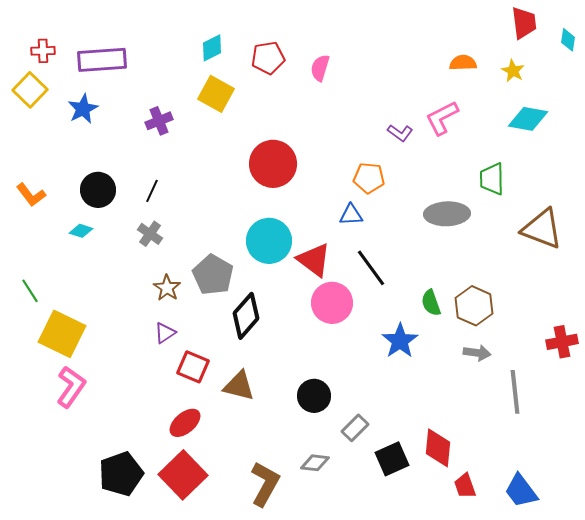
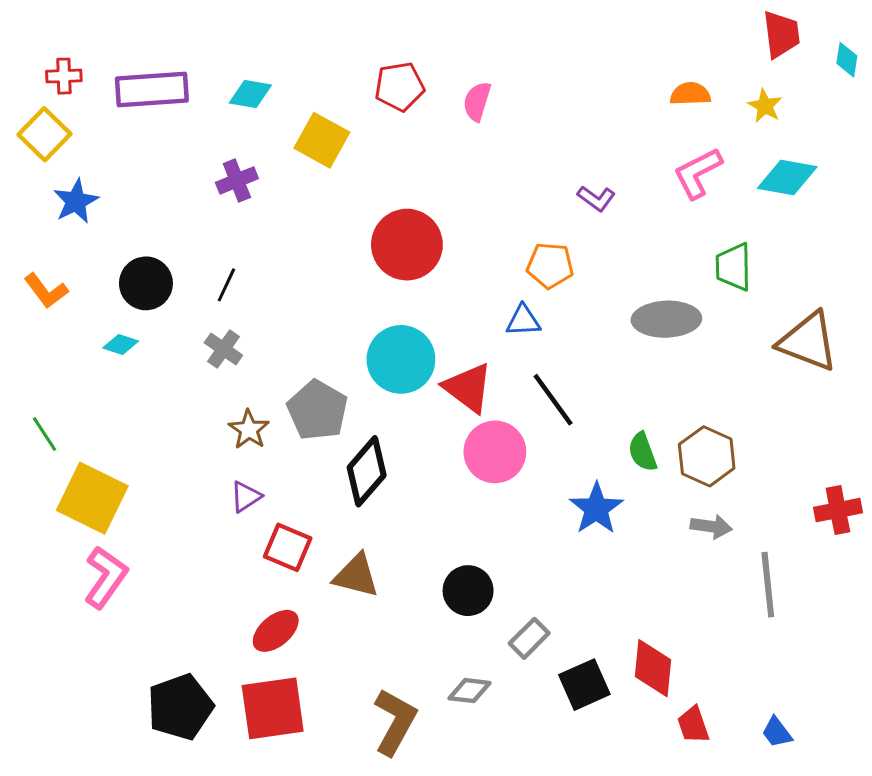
cyan diamond: (212, 48) -> (250, 94), moved, turned 36
blue star: (83, 109) -> (76, 201), moved
pink L-shape: (442, 118) -> (698, 173), moved
red square: (183, 475) -> (273, 708), turned 36
blue trapezoid: (521, 491) -> (777, 732), size x0.6

